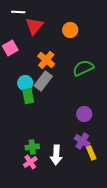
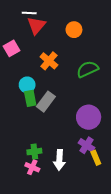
white line: (18, 12) -> (29, 13), moved
gray rectangle: (43, 81) -> (46, 102), moved
purple circle: (84, 114) -> (89, 117), size x1.5
pink cross: (30, 162) -> (32, 167), turned -32

